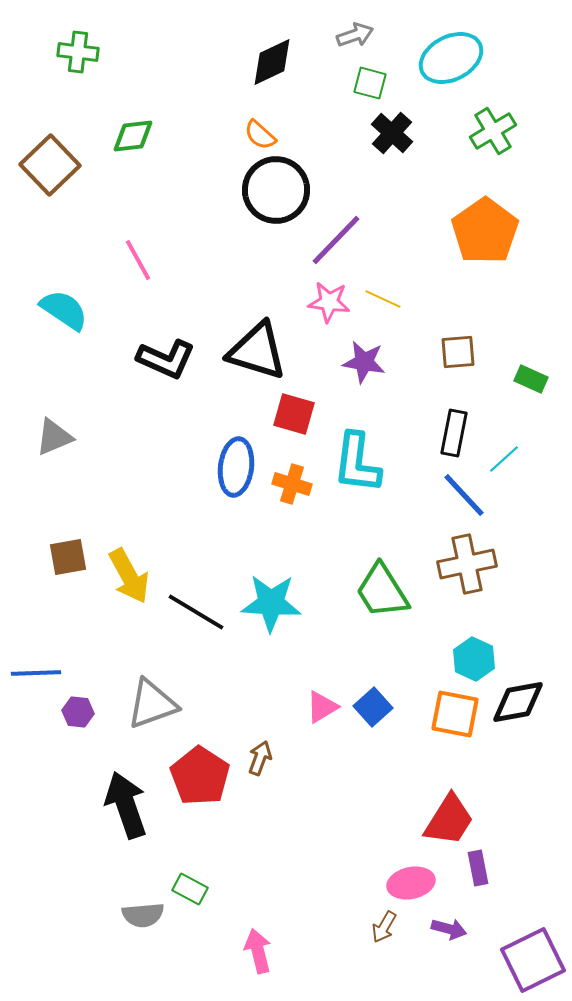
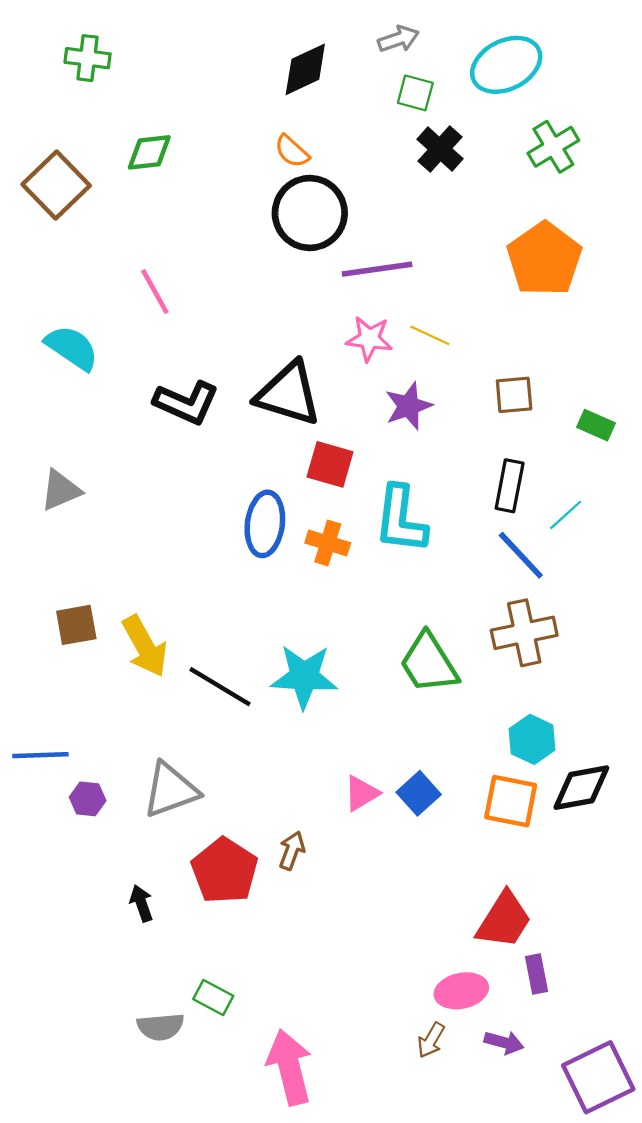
purple line: (336, 240) -> (377, 269), turned 38
purple star: (364, 362) -> (409, 406), turned -30
black arrow: (126, 805) -> (141, 903), size x0.5
pink arrow: (258, 951) -> (290, 1067), size x1.5

